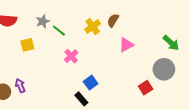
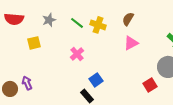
brown semicircle: (113, 20) -> (128, 19), moved
yellow cross: (93, 26) -> (98, 25), turned -35
green line: (59, 31) -> (77, 23), moved

